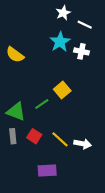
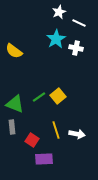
yellow square: (62, 90) -> (58, 96), moved
red square: (34, 136) -> (32, 140), moved
yellow line: (60, 139) -> (56, 130), turned 30

